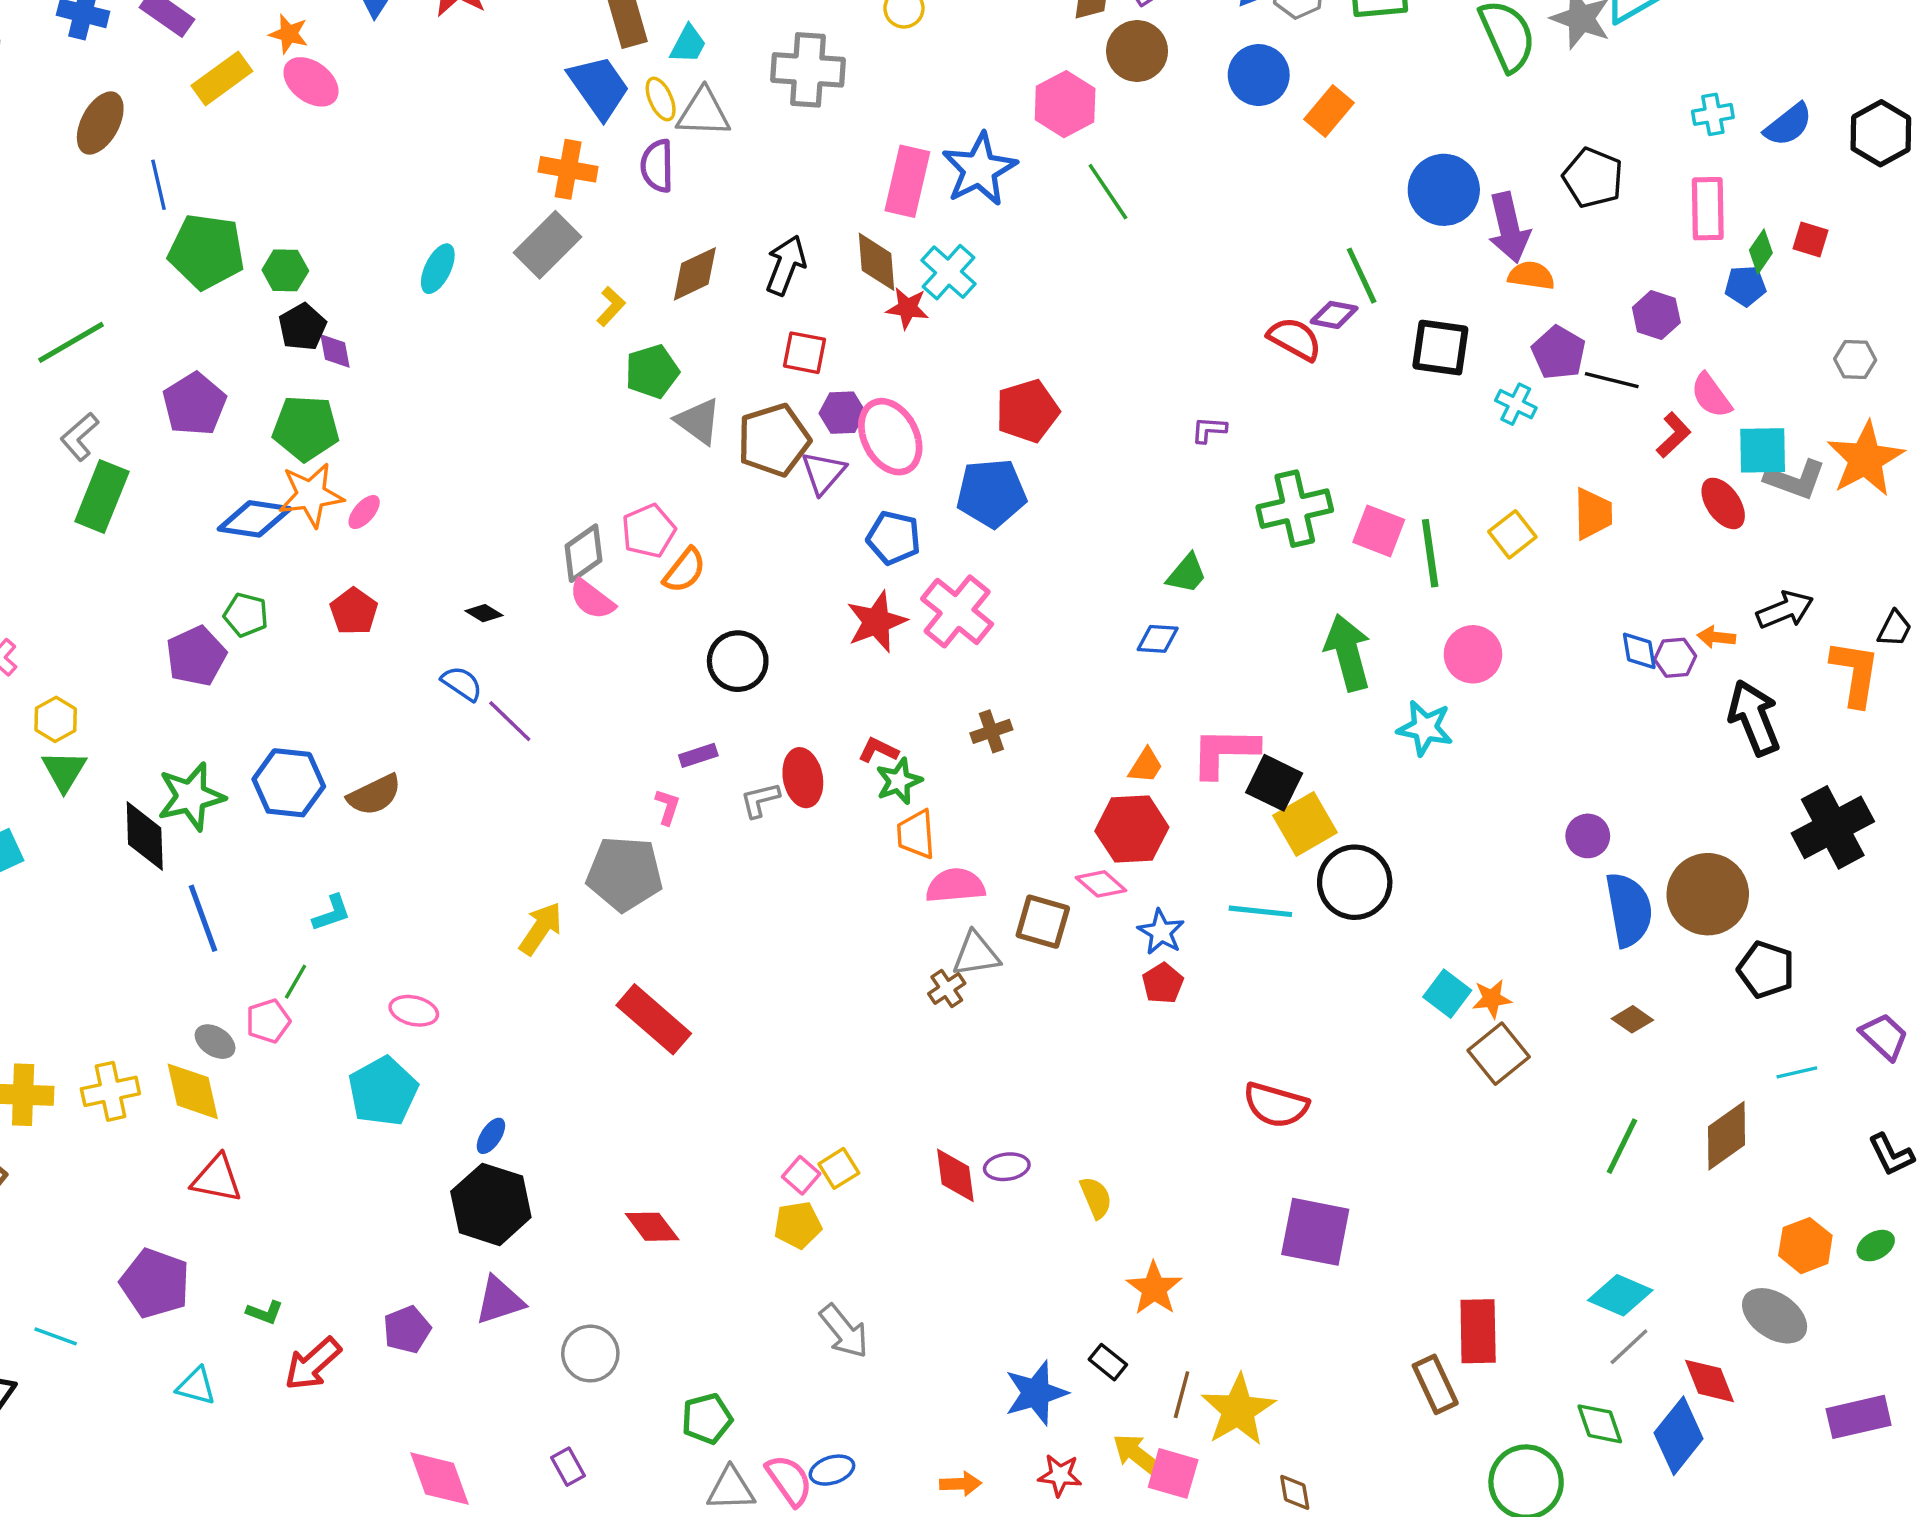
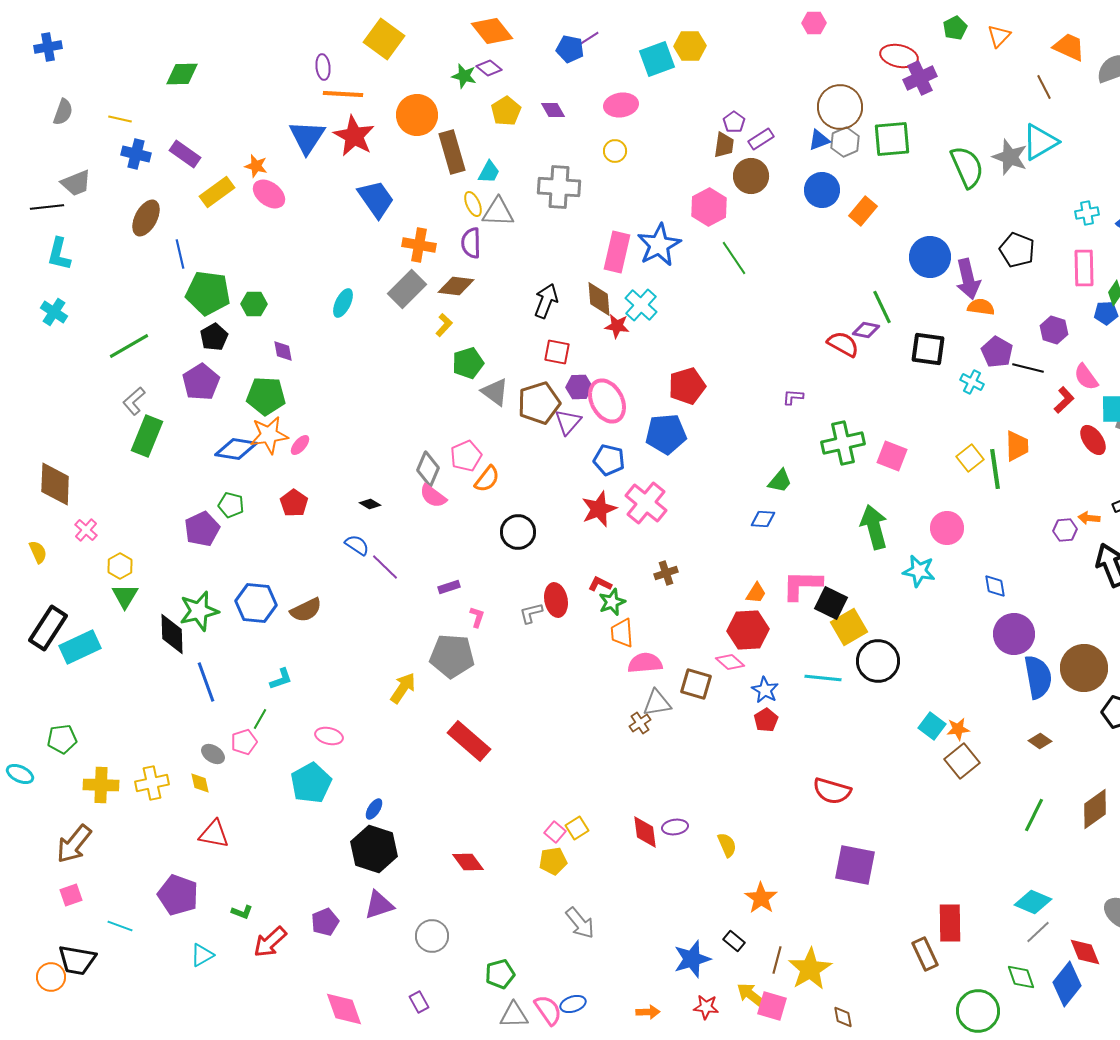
blue trapezoid: (599, 87) -> (376, 199), moved
brown diamond: (695, 274) -> (456, 286), moved, turned 33
black pentagon: (302, 327) -> (214, 337), moved
gray diamond: (583, 553) -> (428, 469), turned -32
green line: (1430, 553) -> (995, 469), moved
blue diamond: (1639, 651) -> (995, 586), moved
purple rectangle: (698, 755) -> (449, 587), moved
purple circle: (1588, 836) -> (1014, 634), size x1.6
yellow diamond: (193, 1091) -> (200, 783), size x0.6
cyan triangle: (196, 1386) -> (202, 955), turned -45

